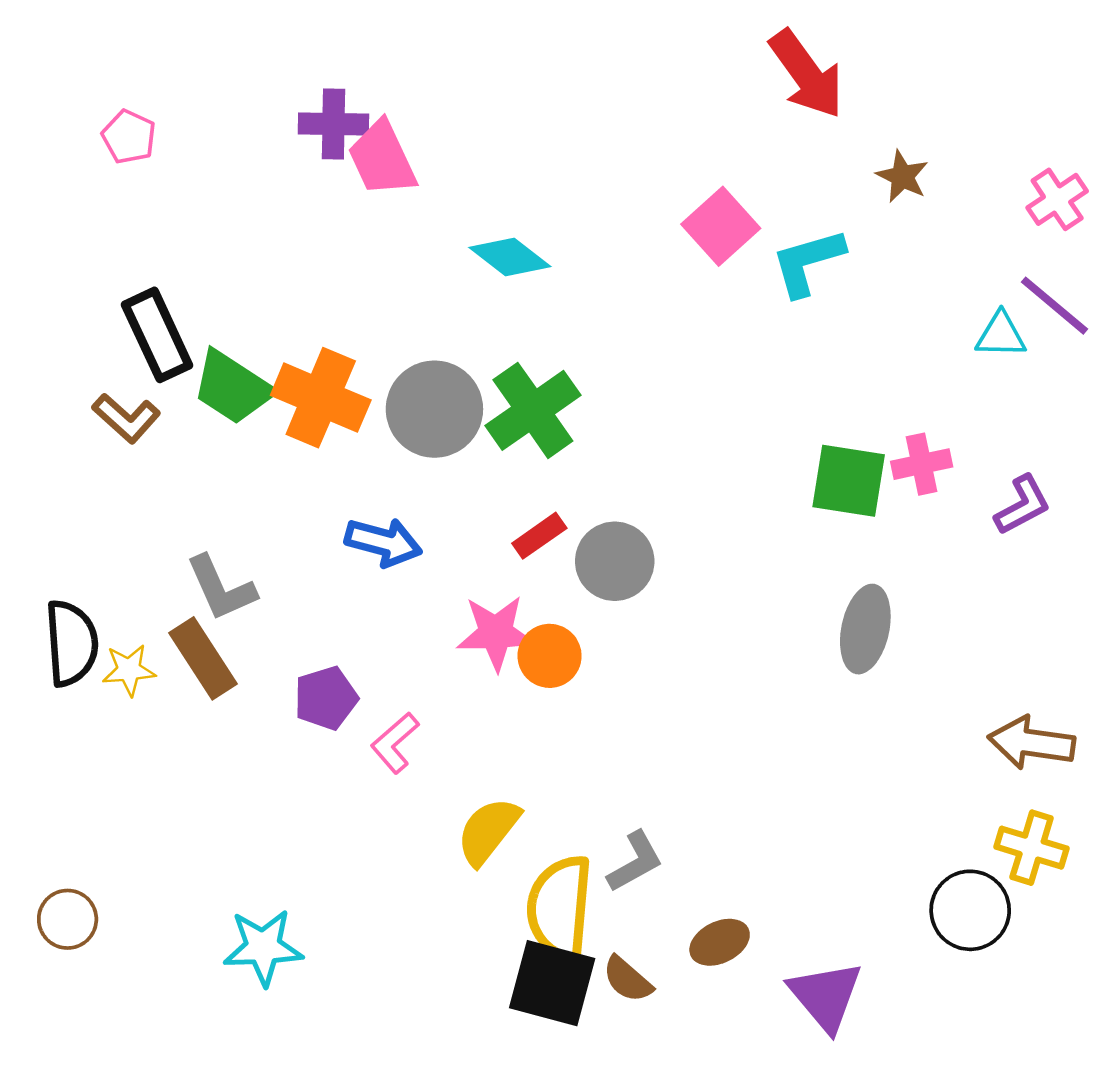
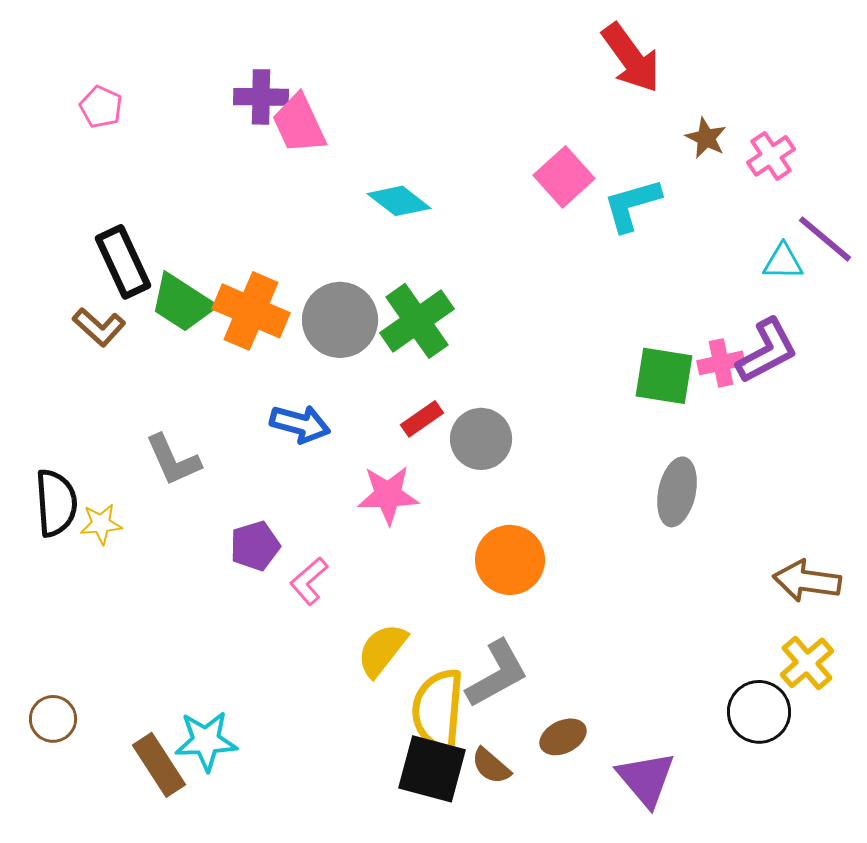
pink cross: (1057, 199) -> (771, 156), moved
purple L-shape: (1023, 505) -> (767, 351), moved, size x1.4
orange circle: (550, 656) -> (510, 560), moved, size x1.4
brown rectangle: (203, 658) -> (159, 765), moved
yellow cross: (1032, 848) -> (807, 663), turned 32
gray L-shape: (635, 862) -> (497, 674), size x1.4

